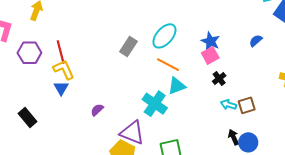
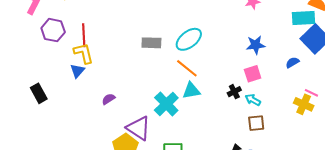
blue star: (210, 41) -> (256, 45), moved, turned 30
blue semicircle: (256, 41) -> (292, 62), moved
gray rectangle: (128, 46) -> (151, 43), turned 48
pink square: (210, 55) -> (253, 74), moved
cyan arrow: (228, 105) -> (253, 100), moved

